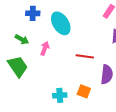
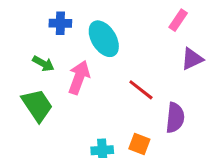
pink arrow: (45, 48) -> (79, 77), size x1.5
red line: (85, 56) -> (141, 90), turned 30

